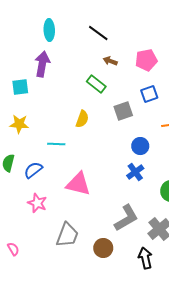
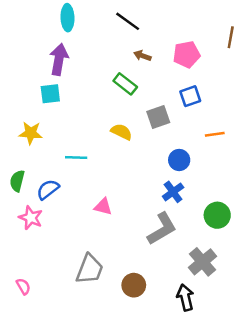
cyan square: (20, 87) -> (50, 94), moved
yellow semicircle: (82, 119) -> (121, 132), moved, turned -84
pink triangle: (78, 184) -> (103, 207), size x0.6
pink star: (37, 203) -> (31, 218), moved
gray L-shape: (126, 218) -> (162, 229), moved

